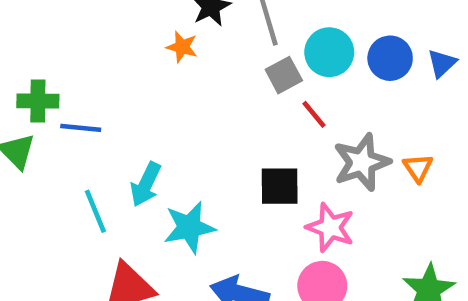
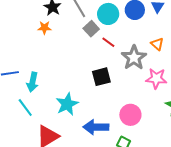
orange triangle: (418, 168) -> (157, 44), moved
cyan arrow: (146, 184) -> (32, 82), moved
pink star: (330, 227) -> (156, 79), moved

